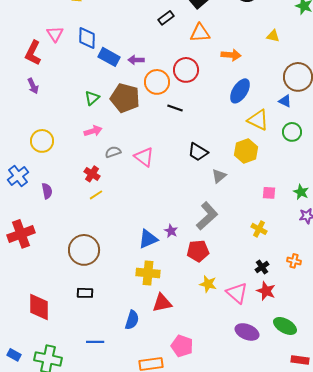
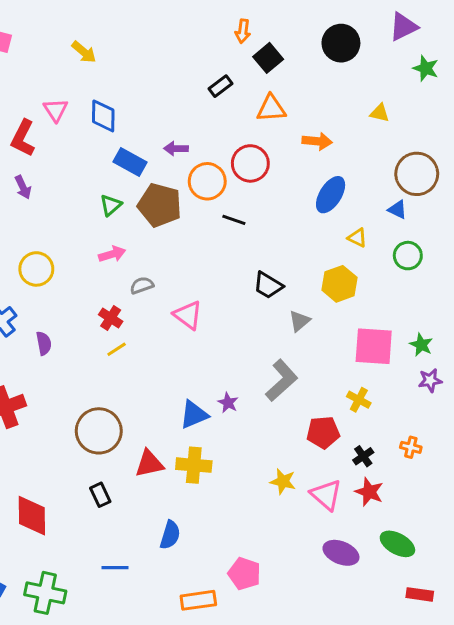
blue rectangle: (109, 57) -> (130, 162), moved
yellow triangle: (258, 120) -> (357, 238), size x0.6
pink triangle: (144, 157) -> (188, 315), moved
pink square: (269, 193) -> (374, 346), size x2.0
red pentagon: (198, 251) -> (323, 432), moved
black rectangle: (85, 293) -> (100, 495), turned 63
red triangle: (162, 303) -> (149, 464), moved

